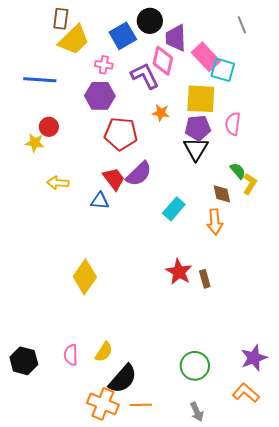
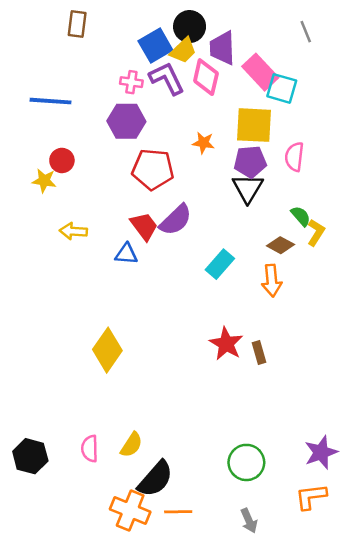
yellow trapezoid: (74, 40) -> (183, 51), moved, size x0.7
purple L-shape: (145, 76) -> (167, 78), moved
brown diamond: (222, 194) -> (281, 245), turned -50
orange L-shape: (246, 393) -> (311, 497), turned -48

